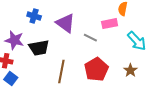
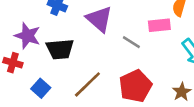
brown line: (61, 71) -> (87, 84), turned 30
blue square: (11, 79) -> (41, 88), moved

